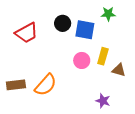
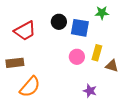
brown rectangle: (16, 85) -> (15, 63), moved
orange semicircle: (46, 85) -> (30, 87), moved
purple star: (103, 101) -> (90, 91), moved

